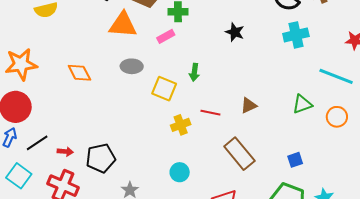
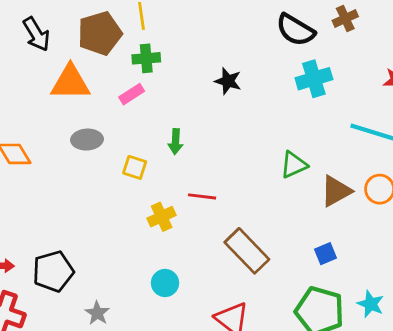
yellow square: (164, 89) -> (135, 167), size x0.7
green triangle: (302, 104) -> (294, 165), moved
brown triangle: (249, 105) -> (336, 191), moved, size x1.4

